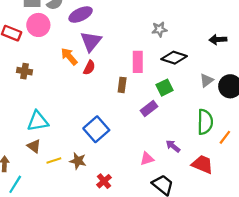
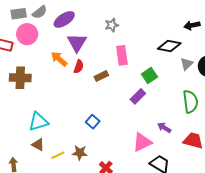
gray star: (159, 29) -> (112, 25), moved
black diamond: (174, 58) -> (169, 46), moved
brown cross: (24, 71) -> (20, 78), size x1.5
brown rectangle: (122, 85) -> (101, 76), moved, turned 64
blue square: (96, 129) -> (93, 122), size x0.6
pink triangle: (147, 159) -> (142, 142), size x1.5

